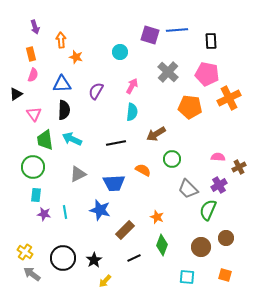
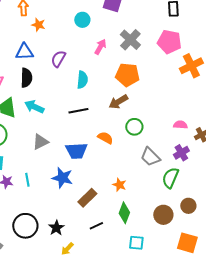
pink arrow: (132, 86) -> (100, 47), moved
orange pentagon: (190, 107) -> (127, 75), moved
cyan semicircle: (132, 112) -> (82, 80), moved
orange square: (225, 275) -> (187, 243), size x1.5
cyan square: (187, 277) -> (136, 243), moved

